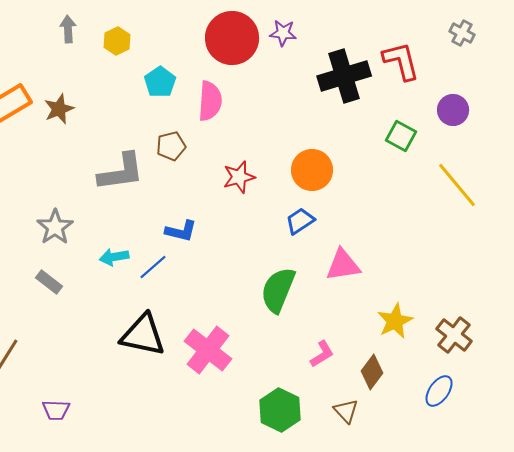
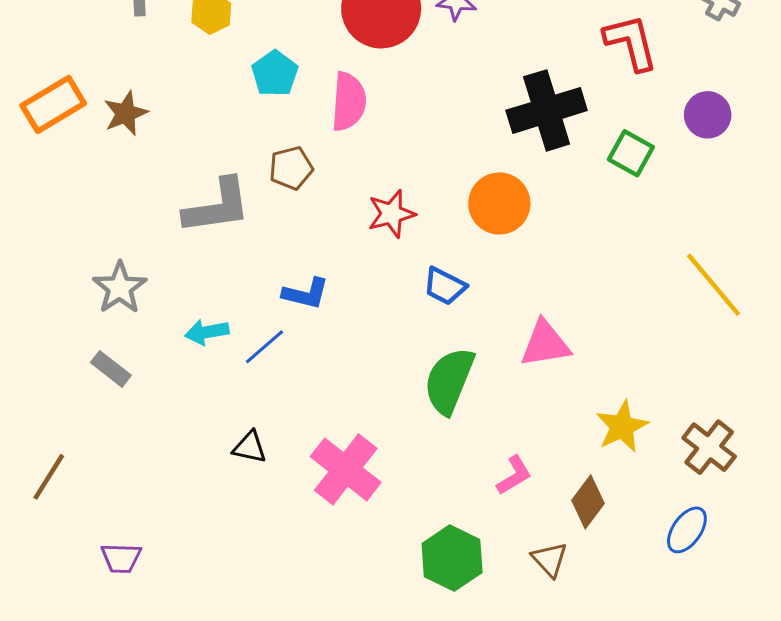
black cross: (344, 76) -> (547, 110), moved
yellow line: (457, 185) -> (714, 285), moved
blue trapezoid: (300, 221) -> (445, 286), moved, turned -120
black triangle: (143, 335) -> (250, 447), size x0.5

